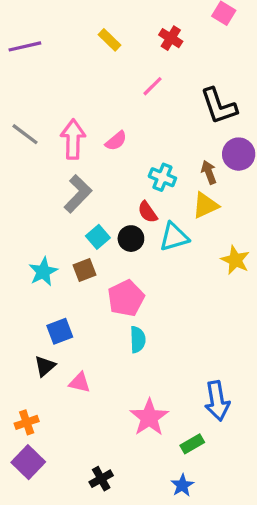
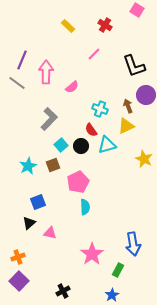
purple line: (25, 46) -> (22, 60), moved, turned -54
pink arrow: (73, 139) -> (46, 72), moved
green rectangle: (192, 444) -> (118, 270), turned -32

